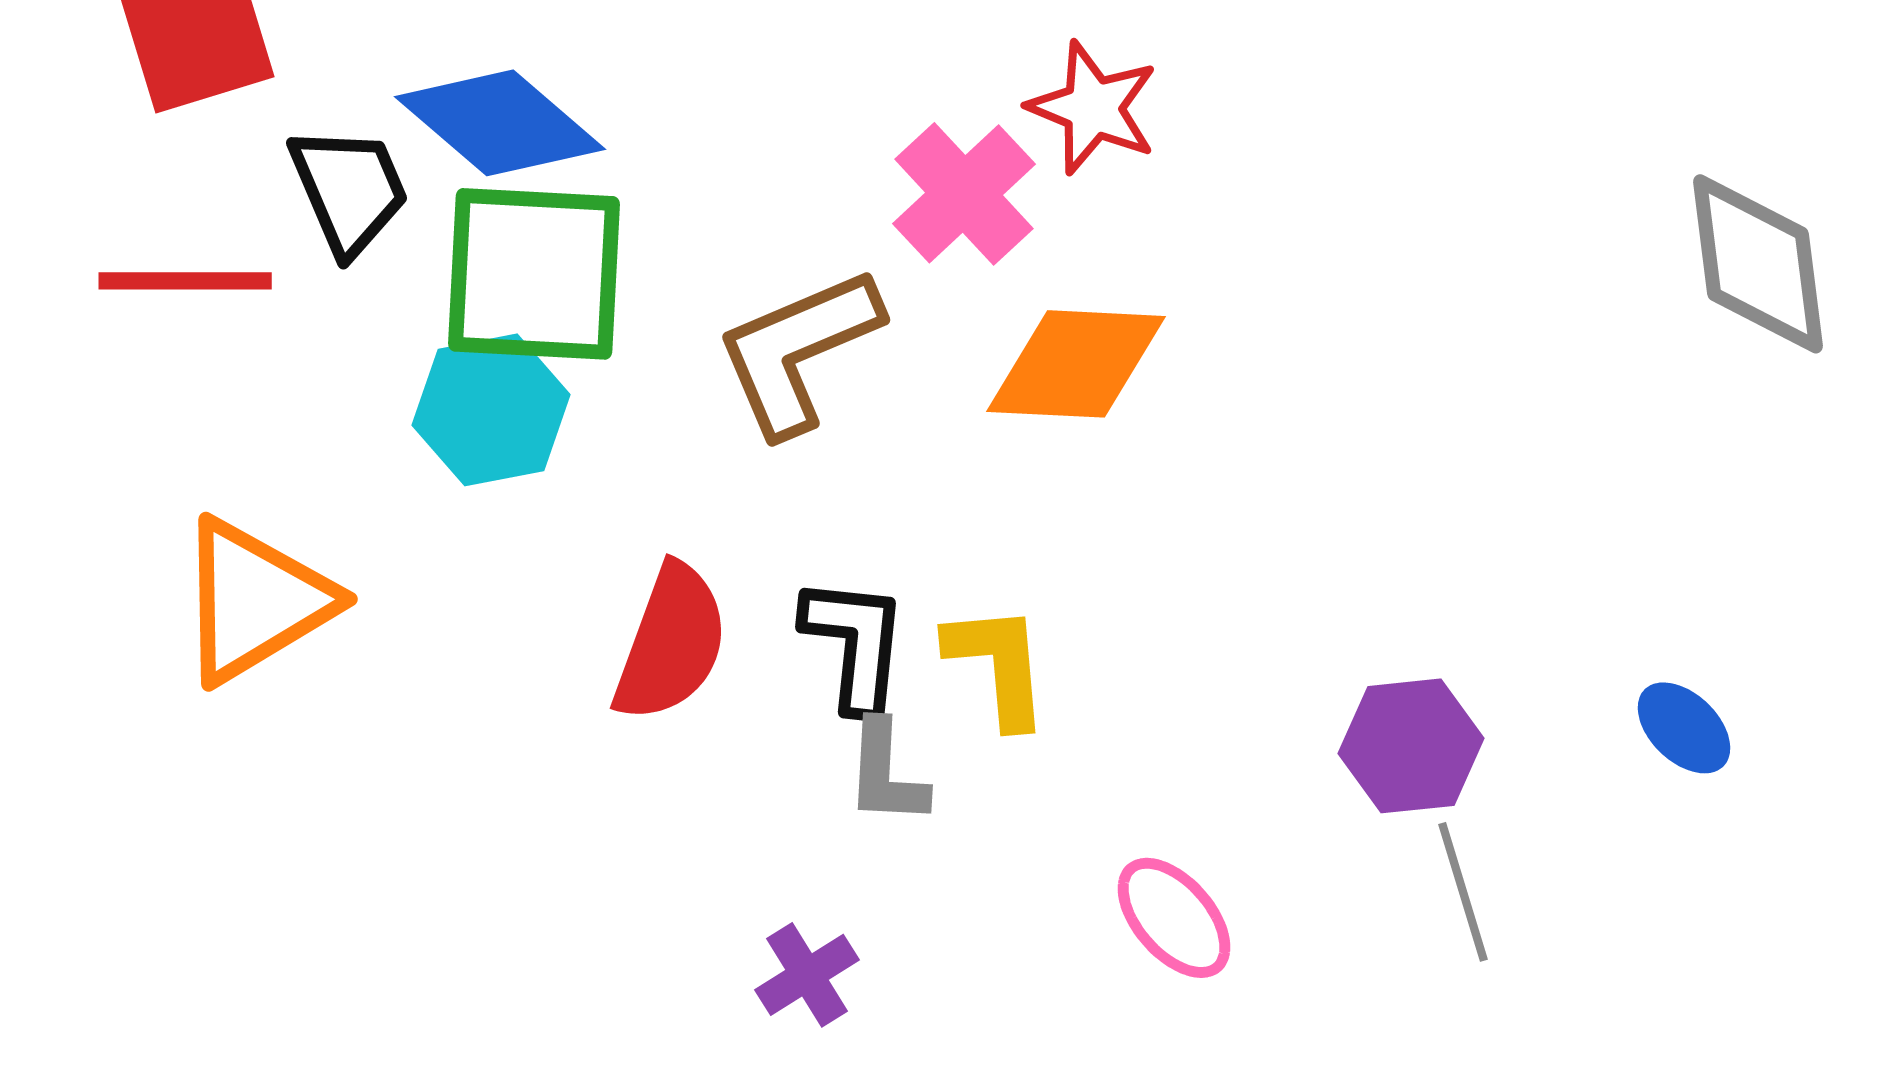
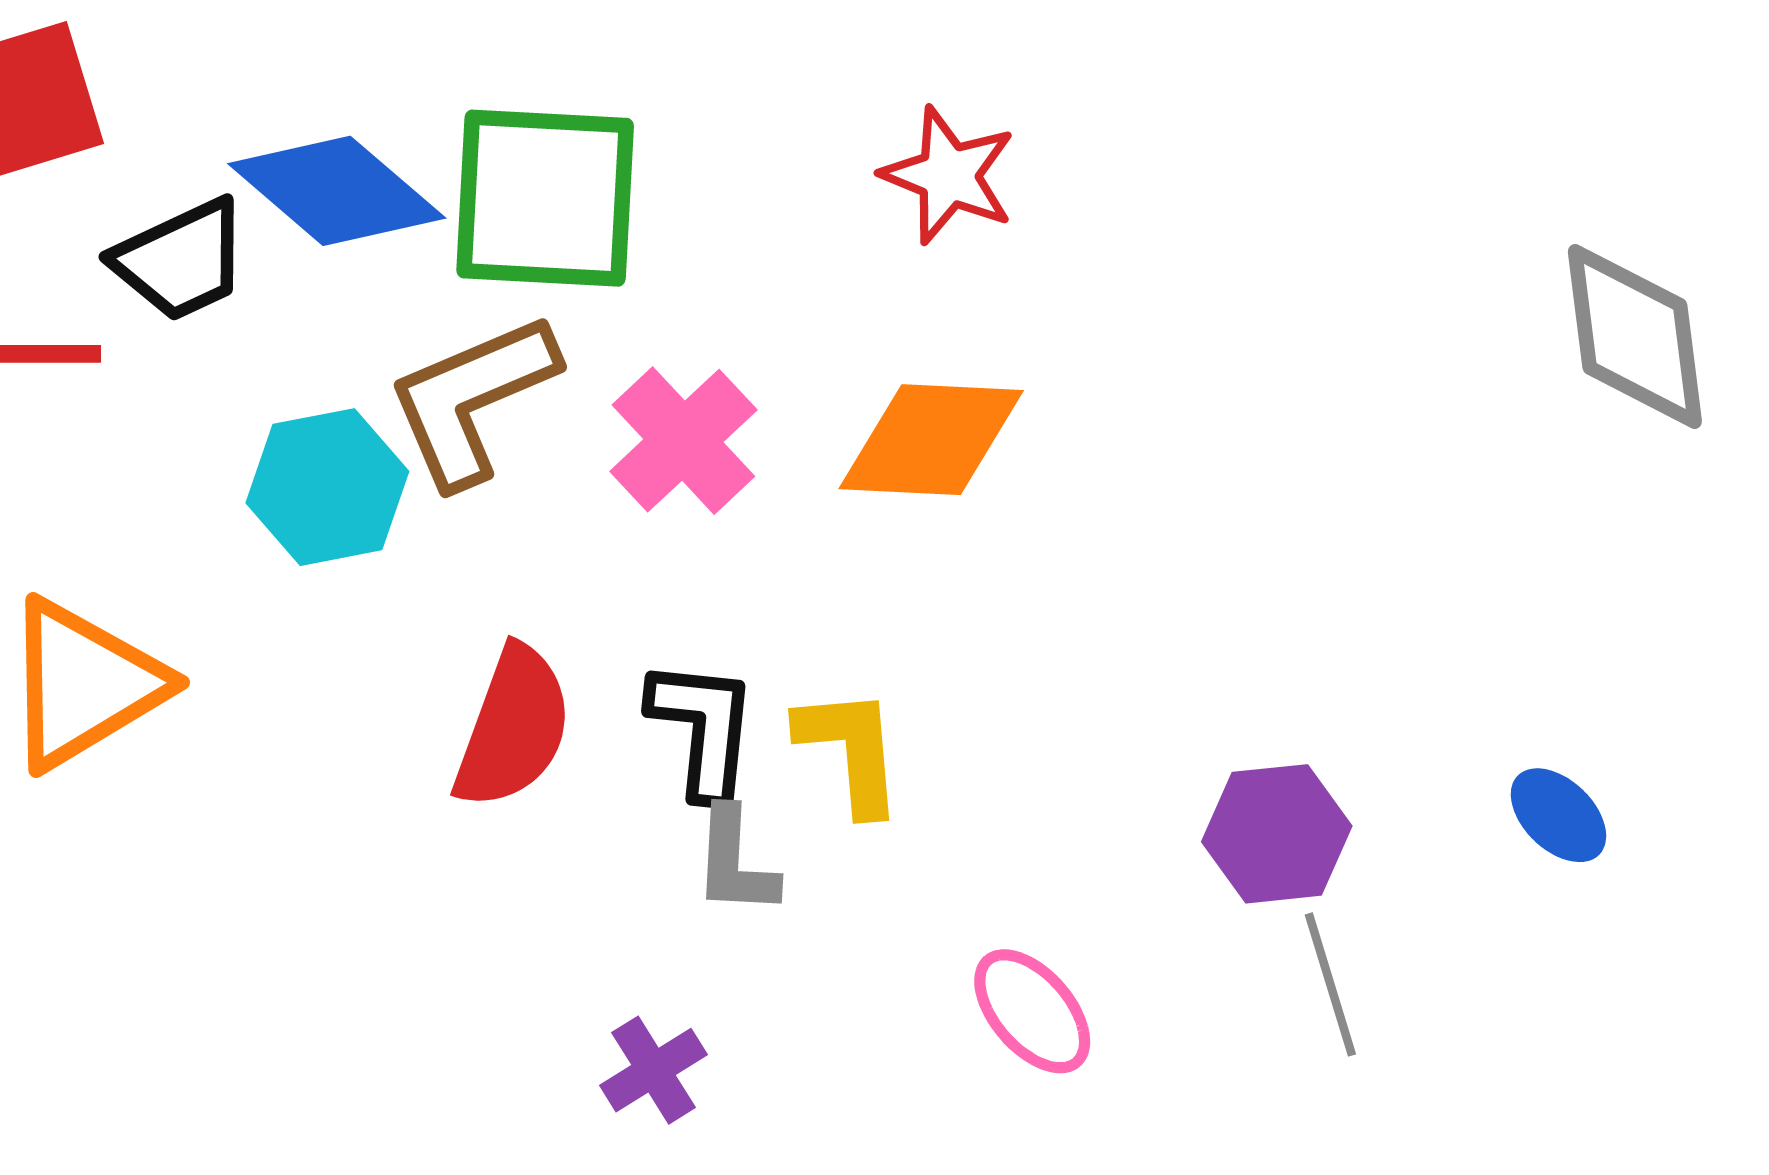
black trapezoid: (349, 190) -> (181, 260), turned 88
pink cross: (964, 194) -> (683, 441), moved
green square: (534, 274) -> (545, 198), moved
brown L-shape: (798, 351) -> (472, 399), moved

